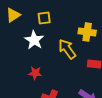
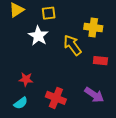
red star: (35, 73) -> (26, 79), moved

